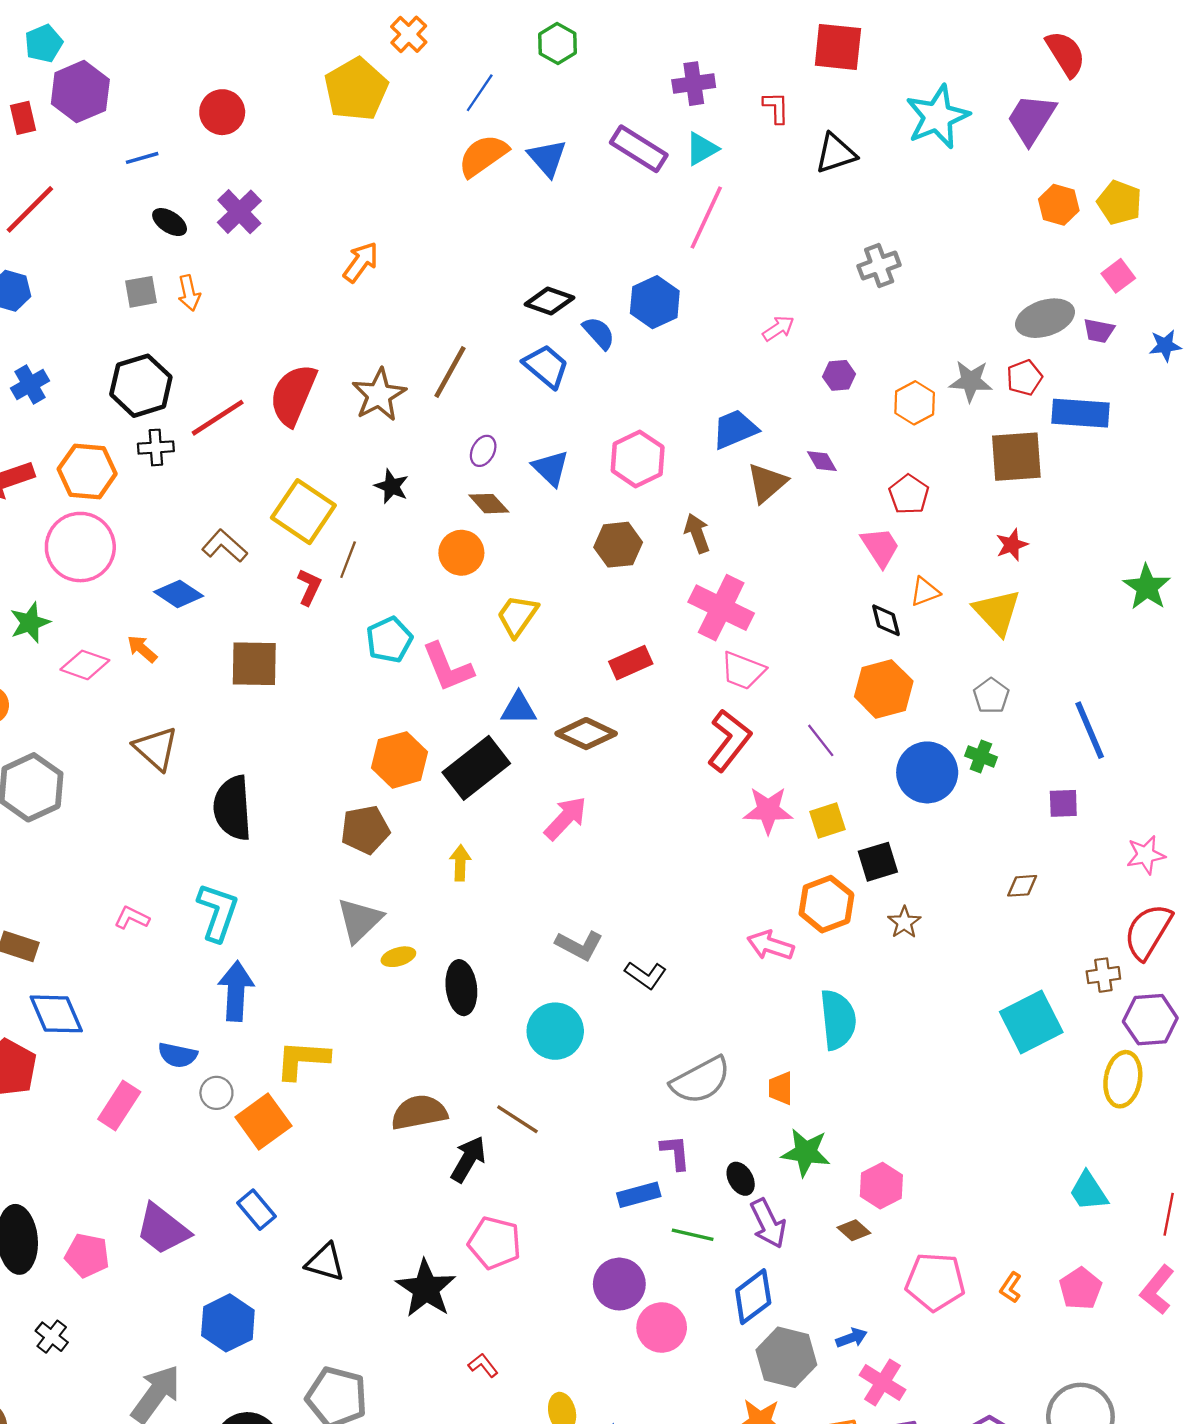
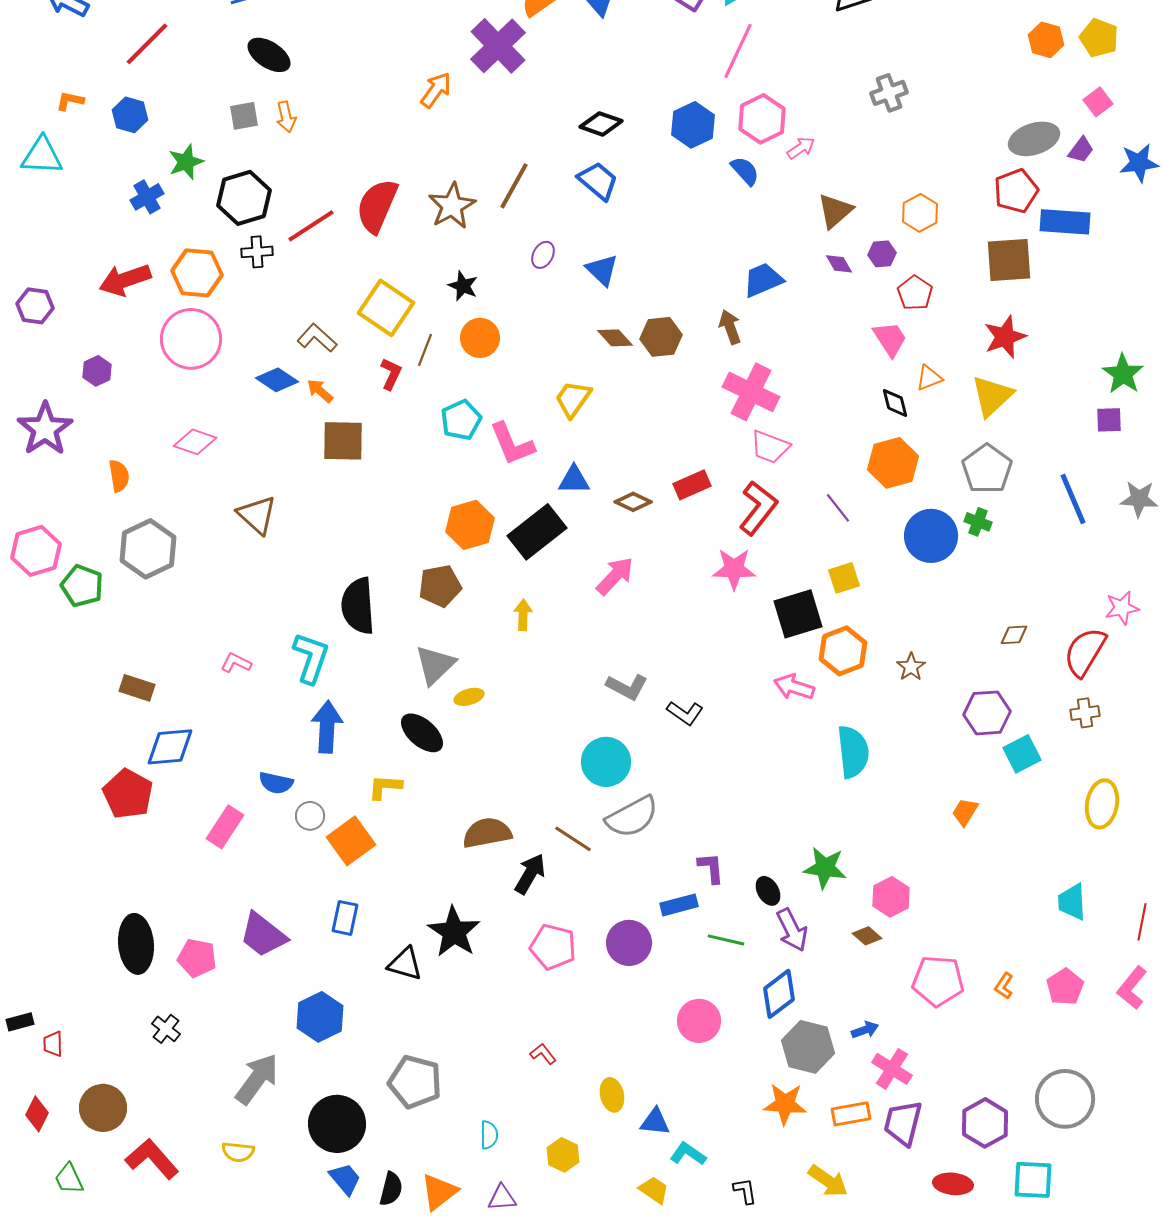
purple cross: (239, 212) -> (498, 46), moved, size x1.4
black ellipse: (170, 222) -> (269, 55), size x1.4
purple trapezoid: (1099, 331) -> (1081, 150), turned -64
blue semicircle: (599, 333) -> (745, 171), moved
blue star: (1165, 346) -> (1139, 163), size x1.4
purple hexagon: (839, 375) -> (882, 254), moved
red pentagon: (1024, 378) -> (1016, 191), size x1.4
gray star: (971, 381) -> (1139, 499), moved
blue trapezoid: (735, 429) -> (763, 280), moved
pink hexagon: (638, 459) -> (762, 119), moved
brown triangle: (767, 483) -> (835, 211), moved
brown diamond: (489, 504) -> (615, 338), moved
red star: (1012, 545) -> (1005, 337), size x1.5
orange circle: (461, 553) -> (480, 338), moved
yellow triangle: (997, 612) -> (992, 396), turned 30
green star: (30, 623) -> (186, 162), moved
orange arrow: (142, 649) -> (320, 391), moved
red rectangle: (631, 663) -> (692, 485), moved
gray pentagon: (991, 696) -> (987, 469), size x1.6
brown diamond: (586, 734) -> (633, 502), size x0.7
purple square: (1063, 803) -> (1109, 420), moved
black semicircle: (232, 808) -> (358, 606), moved
pink star: (768, 810) -> (734, 569), moved
black square: (878, 862) -> (798, 614), moved, size x1.4
red semicircle: (1148, 932) -> (1085, 652), moved
black ellipse: (461, 988) -> (422, 733), moved, turned -42
blue diamond: (56, 1014) -> (170, 747), turned -72
purple hexagon: (1150, 1020) -> (987, 713), moved
cyan square: (1031, 1022) -> (1022, 754), size x0.7
yellow L-shape: (302, 1060) -> (385, 787), size x0.7
gray semicircle: (701, 1080) -> (632, 817), moved
orange trapezoid: (781, 1088) -> (965, 812), moved, turned 32
cyan trapezoid: (1089, 1191) -> (1072, 902), turned 30
blue rectangle: (257, 1210) -> (345, 918), turned 52
purple circle: (619, 1284) -> (629, 943), moved
black star: (426, 1289) -> (454, 932), moved

